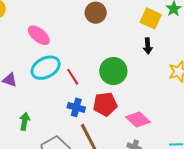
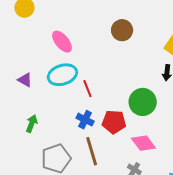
green circle: (113, 71) -> (143, 102), moved

